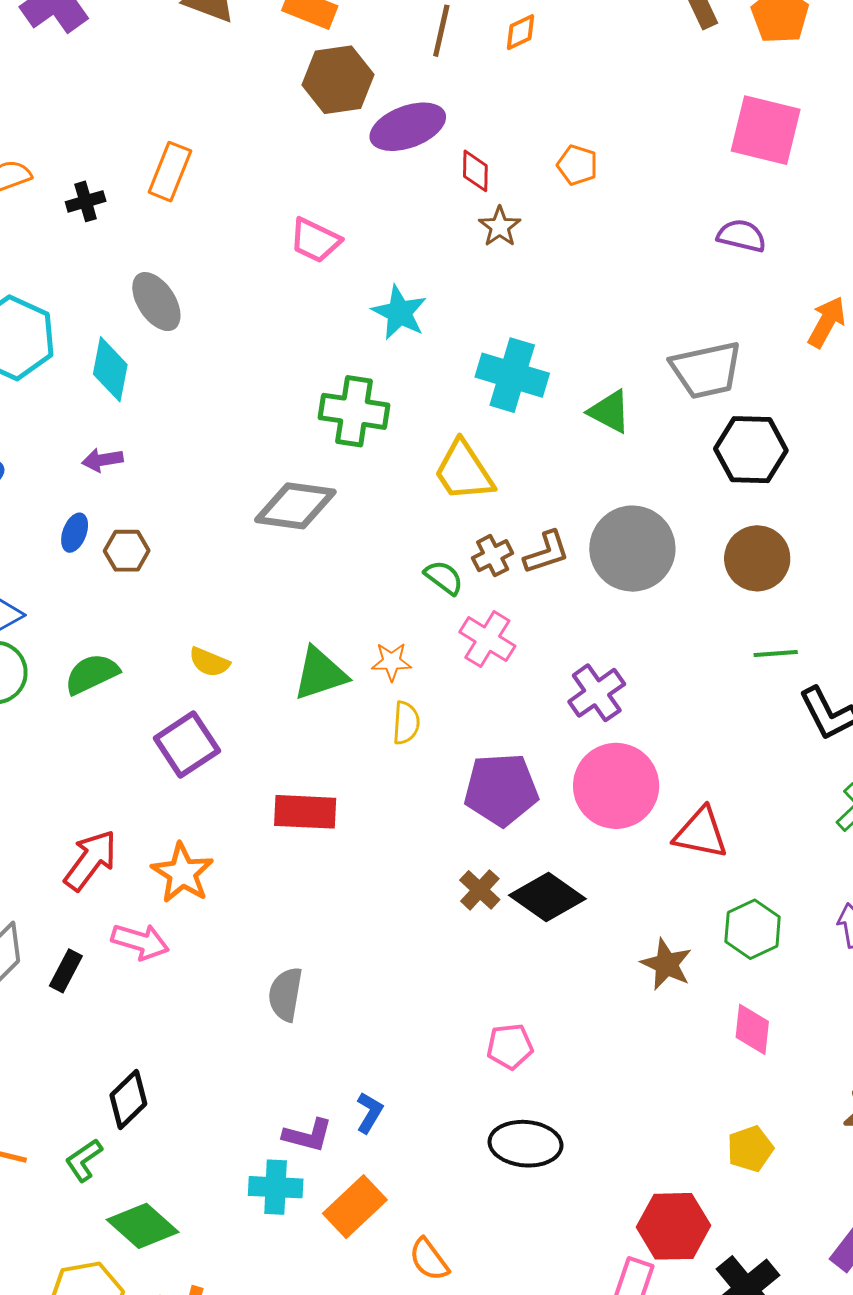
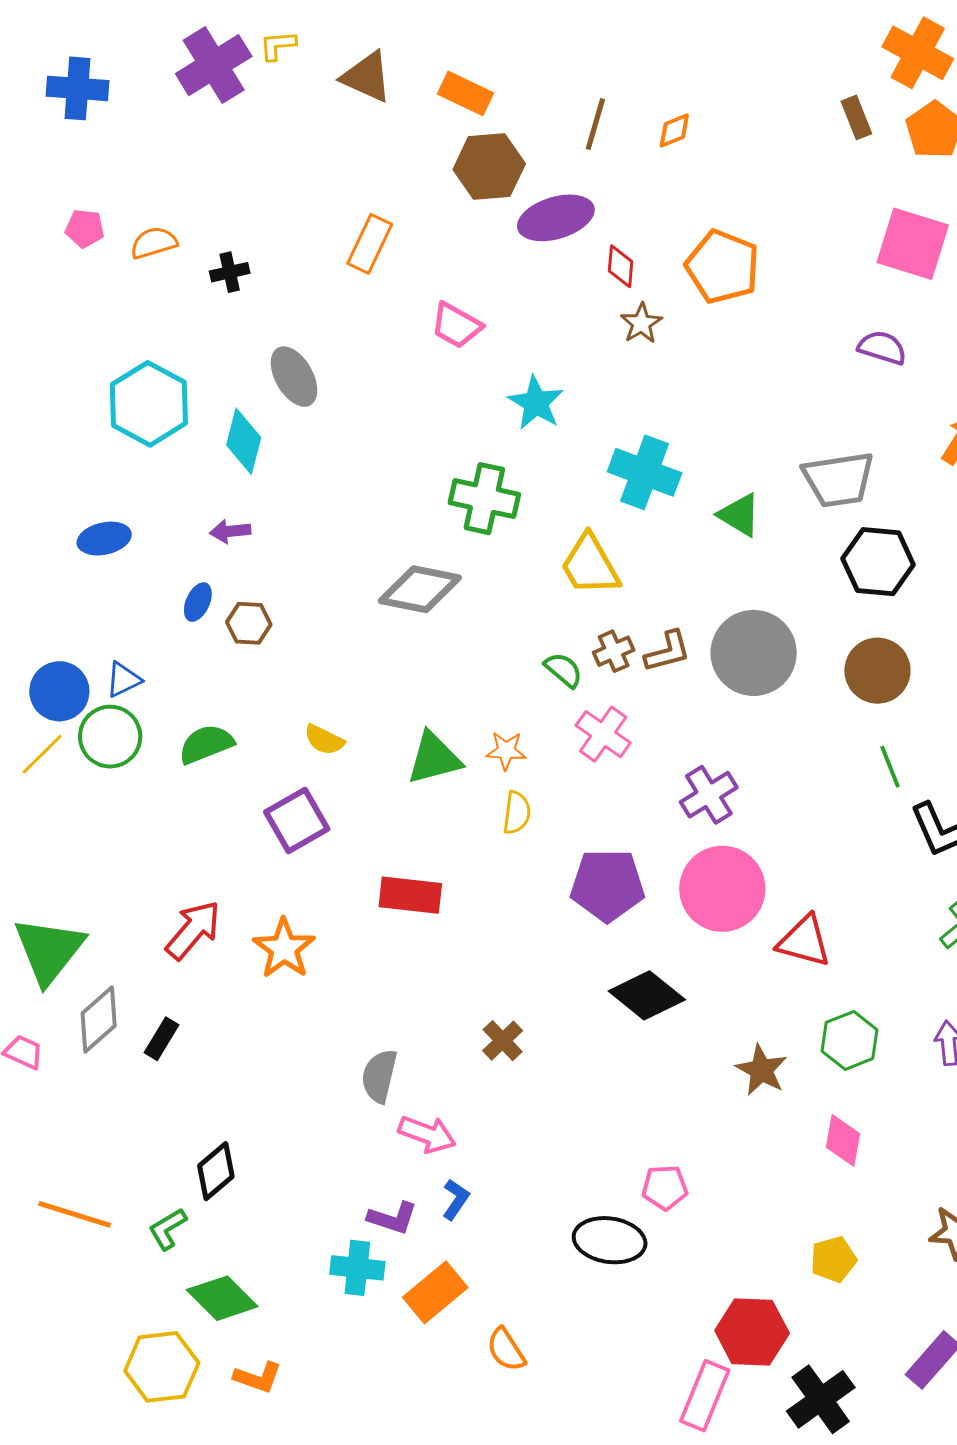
orange pentagon: (577, 165) -> (723, 267), size x1.8
orange rectangle: (170, 172) -> (370, 244), moved
green line: (776, 653) -> (890, 767), turned 69
brown cross: (480, 890) -> (503, 1041), moved
pink arrow: (140, 942) -> (427, 1134), moved
pink pentagon: (510, 1046) -> (665, 1187), moved

